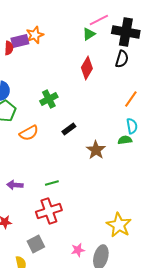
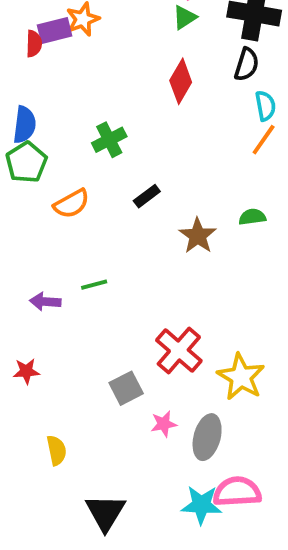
cyan semicircle: (132, 126) -> (265, 106), moved
green line: (52, 183) -> (94, 285), moved
red cross: (49, 211) -> (179, 351), moved, turned -30
gray square: (36, 244) -> (126, 388), moved

